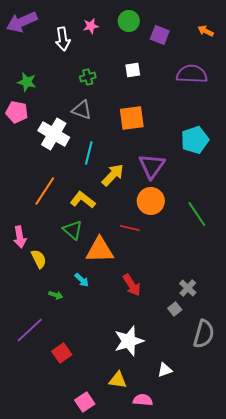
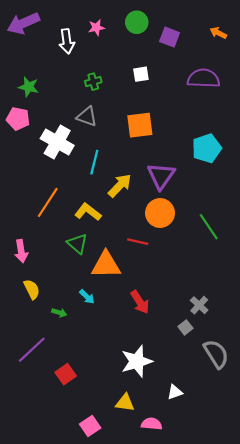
yellow semicircle: (39, 259) -> (32, 289), moved
gray semicircle: (204, 334) -> (216, 354), turned -48

